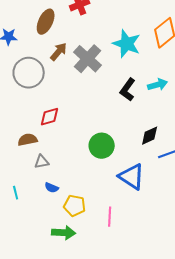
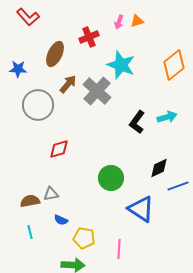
cyan star: (127, 44) -> (121, 65), moved
brown semicircle: (28, 140) -> (30, 201), moved
cyan line: (16, 193) -> (30, 232), moved

